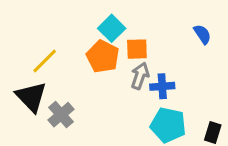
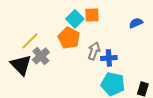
blue semicircle: (202, 34) -> (136, 23), turned -80
orange square: (137, 49) -> (92, 15), moved
gray cross: (61, 115) -> (41, 56), moved

